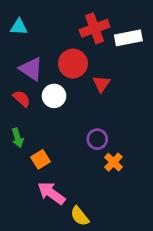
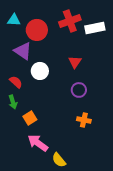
red circle: (73, 63) -> (37, 30), moved
red semicircle: (22, 99) -> (16, 82), moved
purple circle: (97, 139) -> (79, 90), moved
orange cross: (113, 162) -> (84, 120), turned -32

